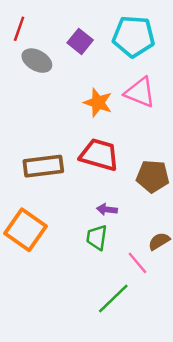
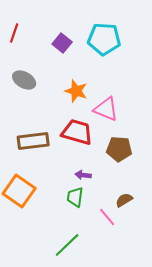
gray ellipse: (37, 61) -> (24, 80), moved
pink triangle: (140, 92) -> (106, 109), moved
green line: (113, 298) -> (67, 245), moved

